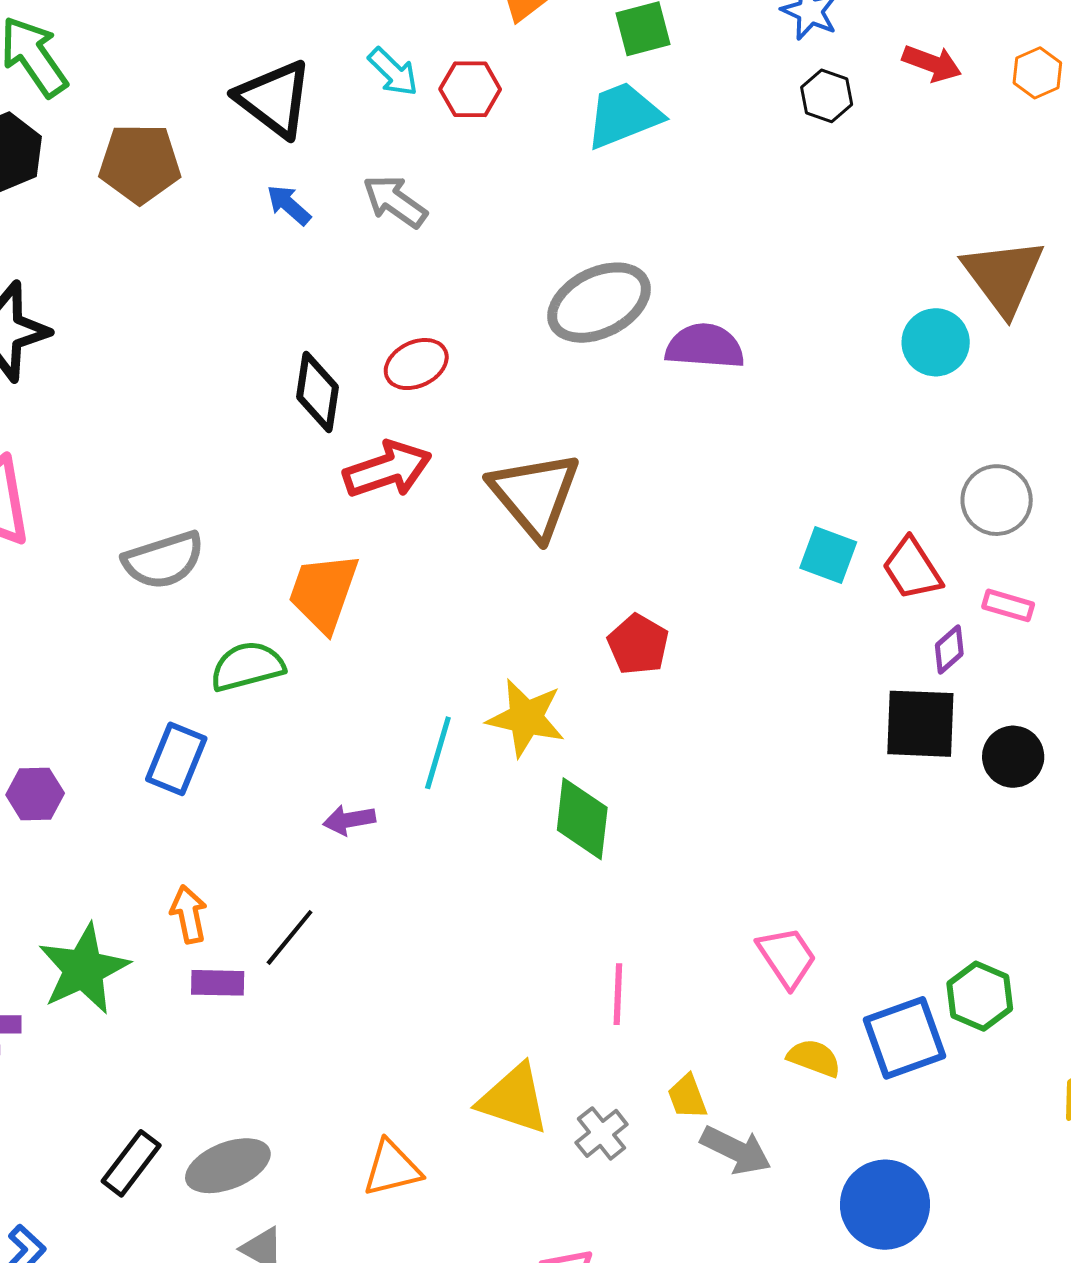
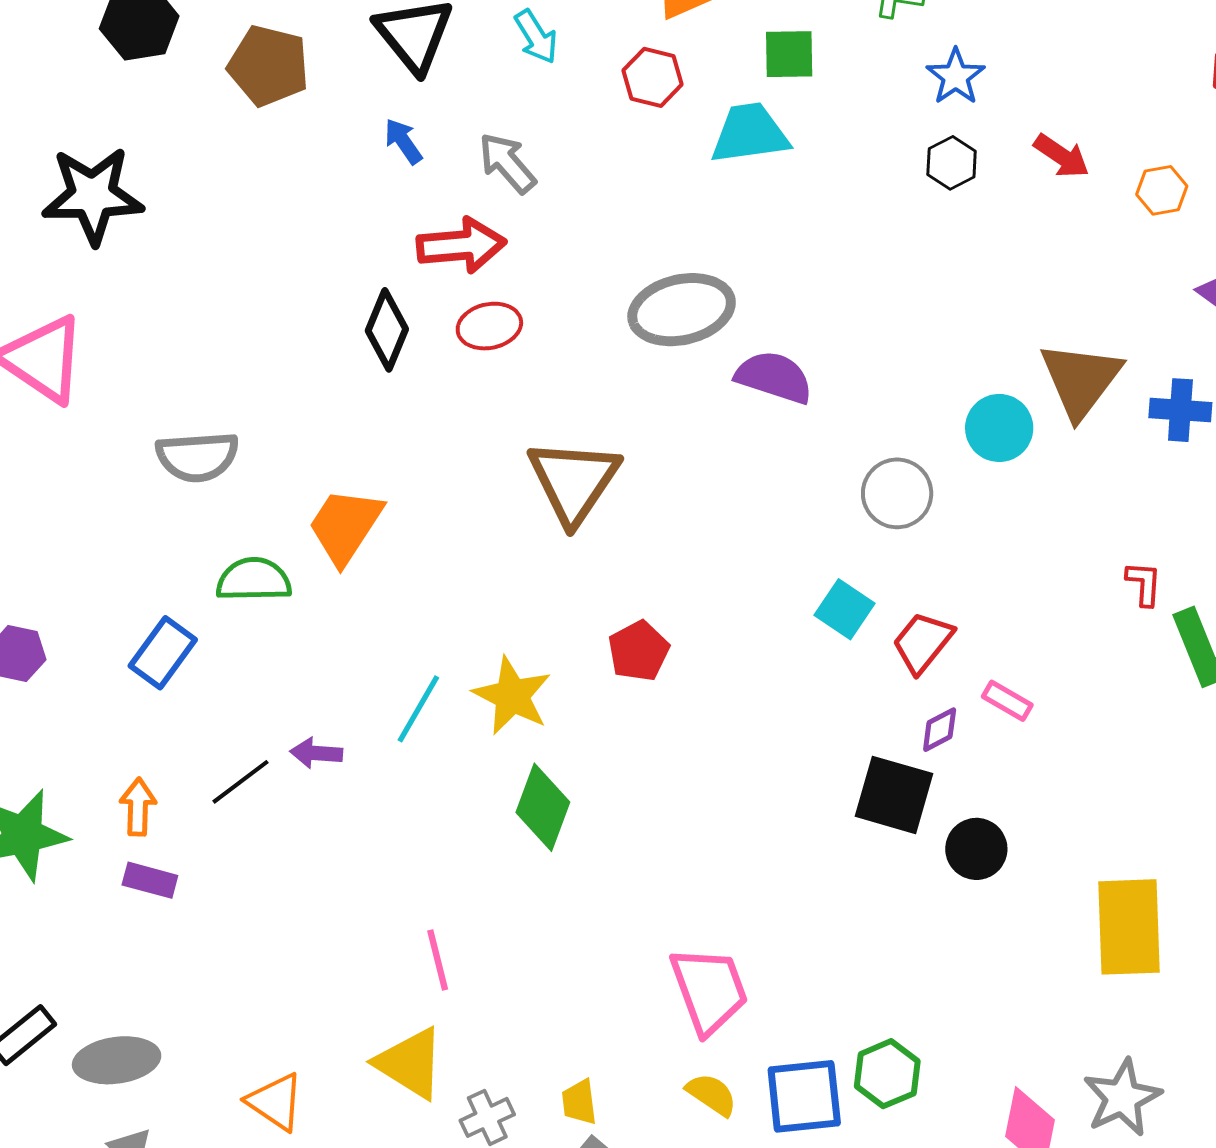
red hexagon: (470, 89) -> (653, 77), moved
red arrow: (388, 469) -> (461, 245), moved
gray circle: (997, 500) -> (897, 493), moved
red trapezoid: (912, 569) -> (923, 642), turned 58
black line: (290, 937) -> (241, 782), moved
pink trapezoid: (787, 957) -> (709, 990), size x1.4
pink line: (618, 994) -> (438, 960), moved, turned -30
orange triangle: (392, 1168) -> (275, 1102), turned 34

